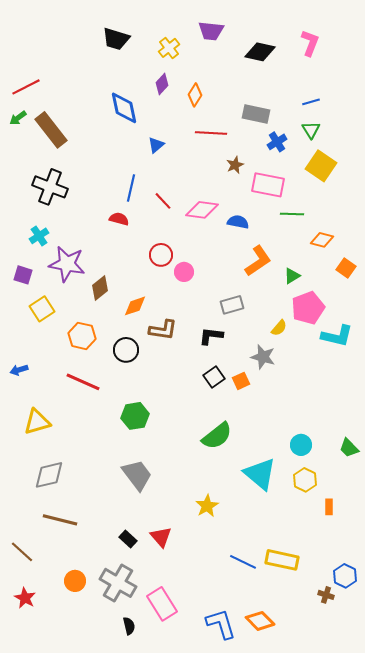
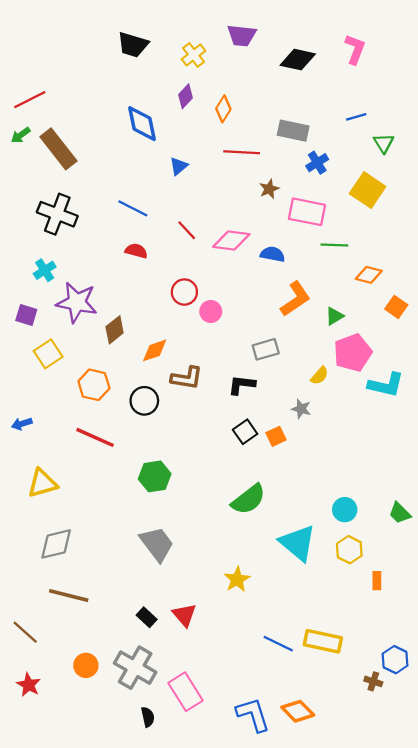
green triangle: (311, 130) -> (384, 143), moved
blue line: (131, 188) -> (133, 208), moved, turned -76
gray star: (263, 357) -> (301, 409), size x0.7

